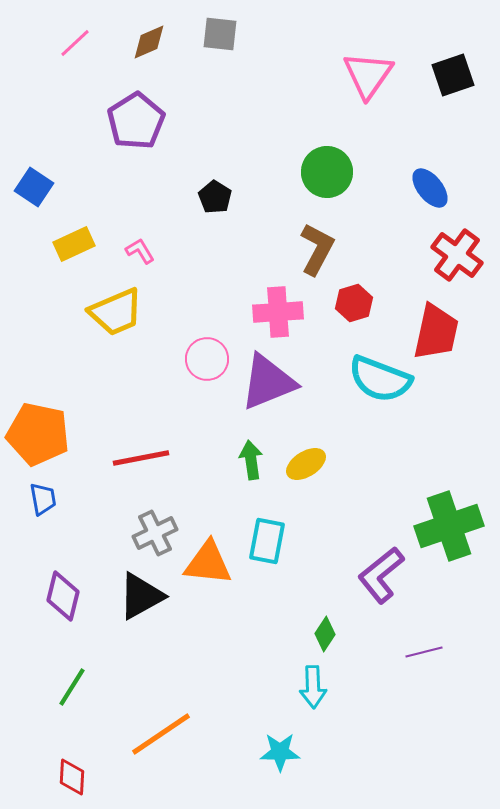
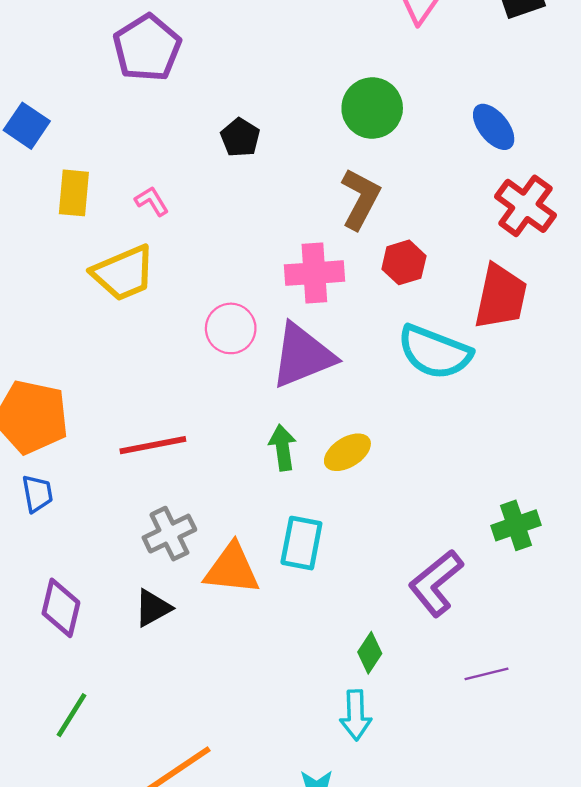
yellow rectangle: (74, 244) -> (74, 193), turned -60
green cross: (449, 526) -> (516, 525), size x0.6
black triangle: (141, 596) -> (153, 608), size x0.7

